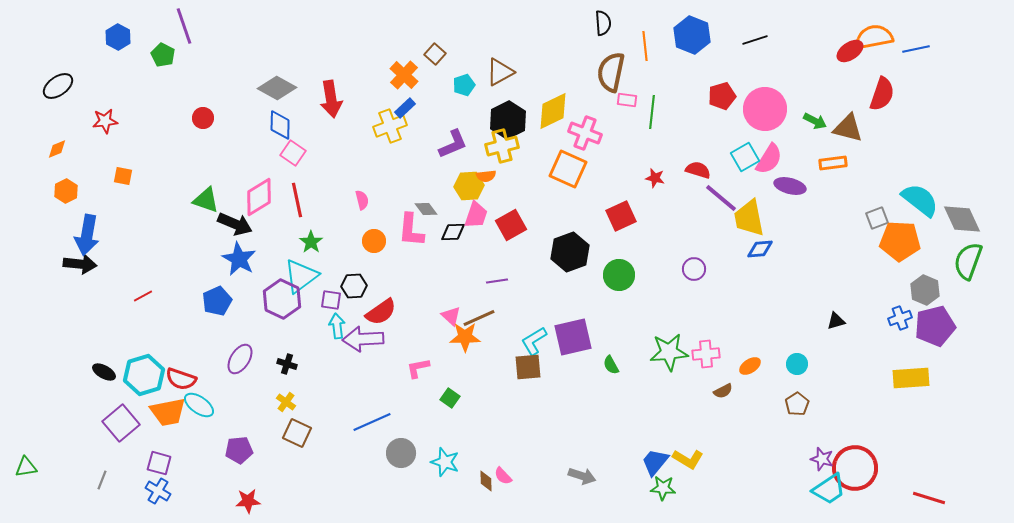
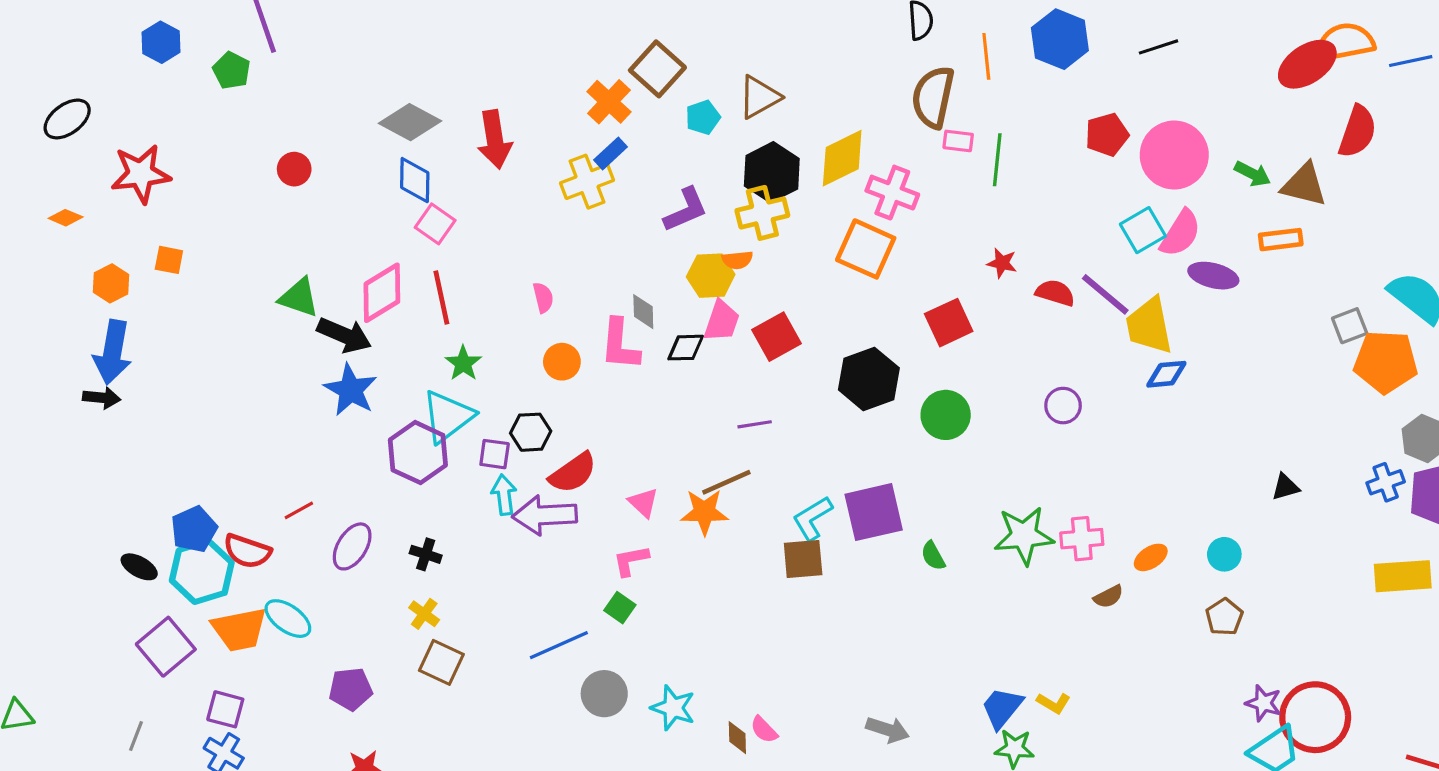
red ellipse: (850, 51) -> (1307, 64), size x1.4
brown square: (435, 54) -> (657, 69), size x1.6
red star: (105, 121) -> (141, 174), size x1.5
orange diamond: (57, 149) -> (66, 218), turned 45
red semicircle: (698, 170) -> (1055, 293), moved
orange hexagon: (66, 191) -> (111, 283), moved
gray diamond: (426, 209) -> (643, 312), turned 35
black arrow: (80, 264) -> (102, 398), size x0.7
red line: (143, 296) -> (299, 510), moved
blue pentagon: (217, 301) -> (194, 529), moved
pink triangle: (451, 316) -> (643, 503), moved
red semicircle: (181, 379) -> (247, 551), moved
green square: (450, 398) -> (620, 608), moved
yellow L-shape: (688, 459) -> (1054, 703), size x0.7

